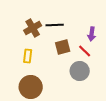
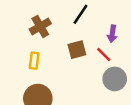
black line: (55, 25) -> (81, 14), moved, turned -54
gray circle: (80, 71) -> (115, 79), moved

